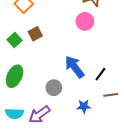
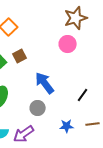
blue arrow: (75, 67) -> (45, 83), moved
brown line: (111, 95) -> (93, 124), moved

